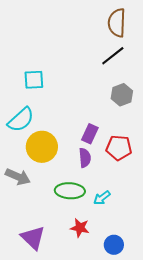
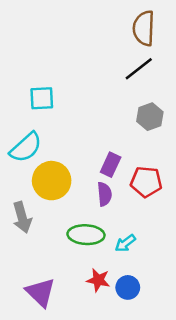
gray arrow: (18, 177) -> (22, 217), turned 50
blue circle: (114, 245) -> (128, 287), moved

